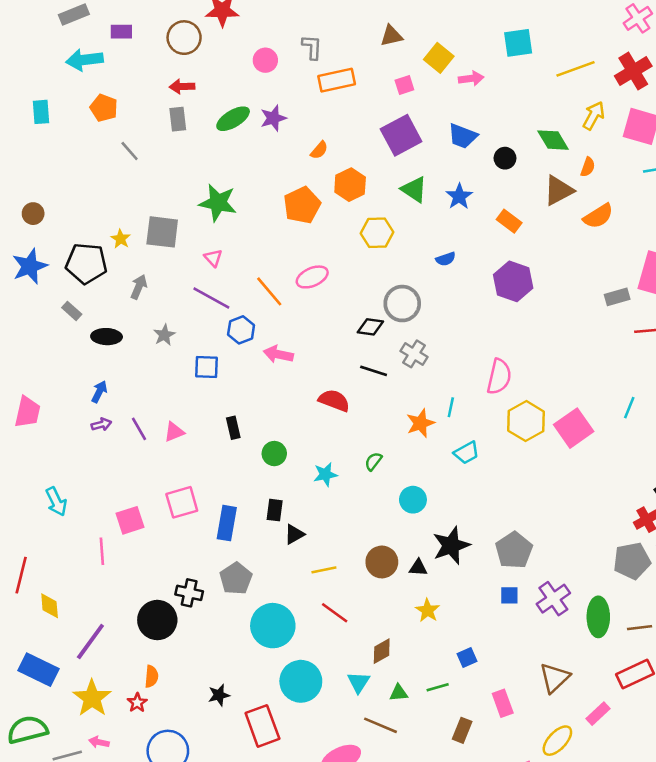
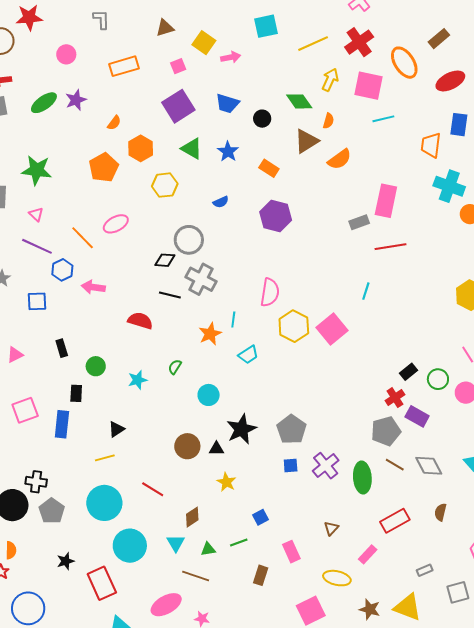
gray L-shape: (312, 47) -> (101, 19), moved
gray cross: (414, 354) -> (201, 279), size x1.4
cyan line: (629, 408) -> (366, 291), moved
black rectangle: (275, 510) -> (76, 393), moved
yellow line: (324, 570) -> (105, 458), moved
gray pentagon: (236, 579) -> (52, 511), moved
brown line: (640, 628) -> (395, 465), moved, turned 42
brown triangle: (555, 678) -> (331, 528), size x0.6
yellow ellipse: (557, 741) -> (337, 578), turned 64

